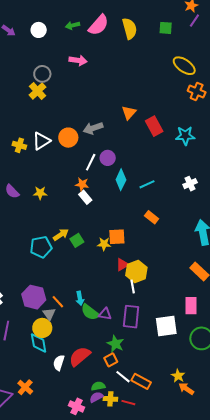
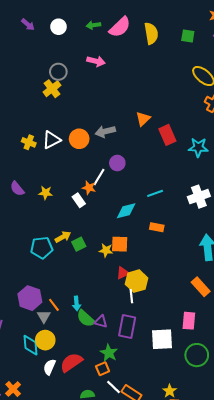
white line: (91, 162) -> (99, 177), moved
cyan diamond: (121, 180) -> (126, 211), moved, turned 45
white cross: (190, 184) -> (199, 197), size x1.5
white rectangle: (85, 197) -> (79, 200), moved
orange rectangle: (152, 217) -> (157, 227), turned -32
yellow circle: (42, 328) -> (45, 340), moved

